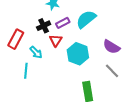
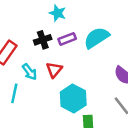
red triangle: (56, 40) -> (54, 70), moved
cyan hexagon: (78, 54) -> (73, 99), moved

